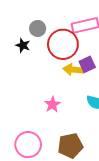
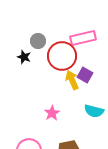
purple square: (87, 64) -> (85, 75), turned -35
yellow arrow: (74, 70) -> (72, 80), turned 60

